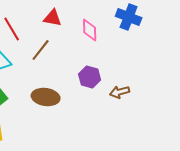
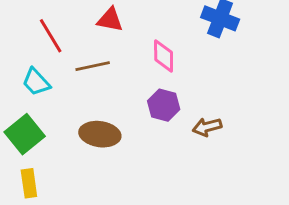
pink diamond: (90, 30) -> (164, 56), moved
brown line: (41, 50) -> (93, 66), turned 40

